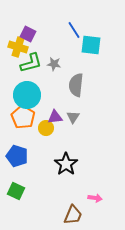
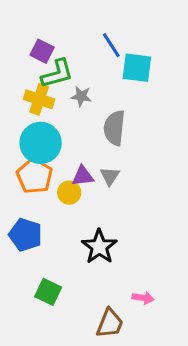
yellow cross: (18, 47) -> (39, 99), moved
green L-shape: (31, 63) -> (57, 74), moved
green square: (16, 191) -> (48, 292), moved

